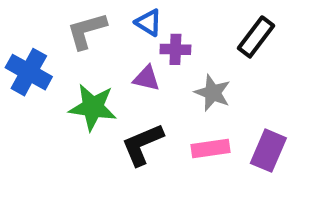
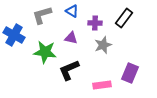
purple cross: (175, 49) -> (95, 23), moved
gray star: (213, 93) -> (103, 45), turned 30
pink rectangle: (211, 149) -> (102, 85), moved

